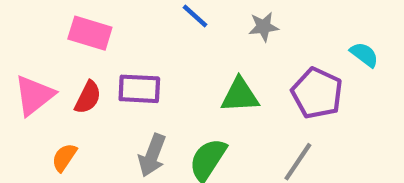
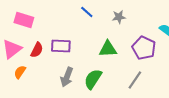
pink rectangle: (90, 33) -> (24, 20), moved
orange semicircle: (64, 157) -> (20, 72), moved

